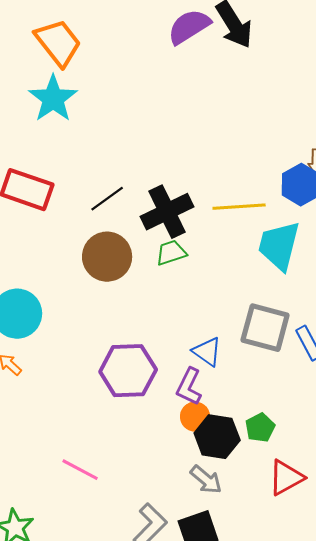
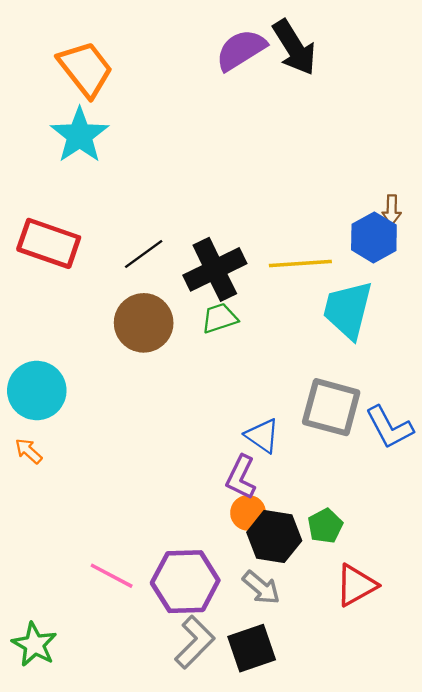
purple hexagon: (128, 371) -> (185, 582), moved

